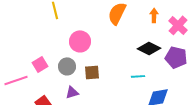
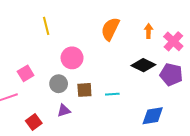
pink square: (40, 64) -> (26, 73), moved
cyan line: (138, 76) -> (112, 94), moved

